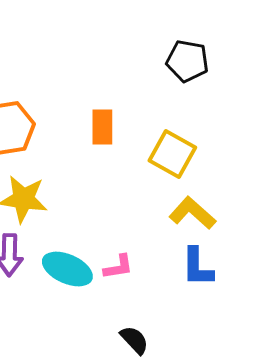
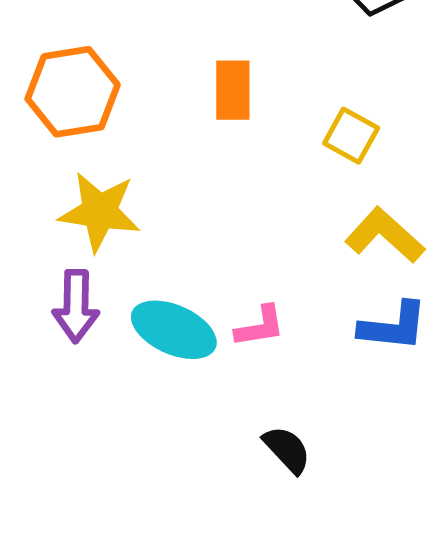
yellow square: (172, 154) -> (351, 136), size x0.7
blue L-shape: (197, 267) -> (393, 326), turned -84

